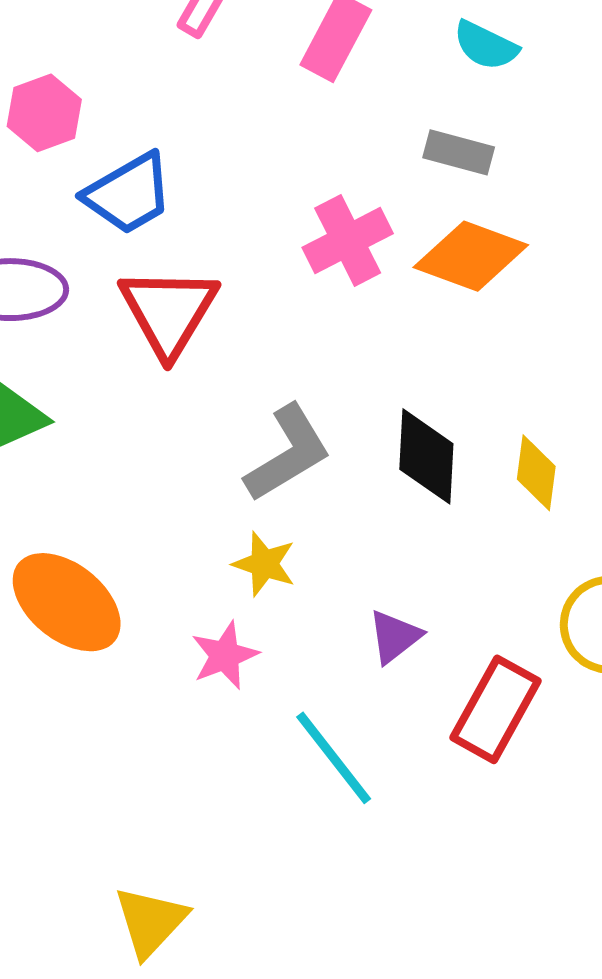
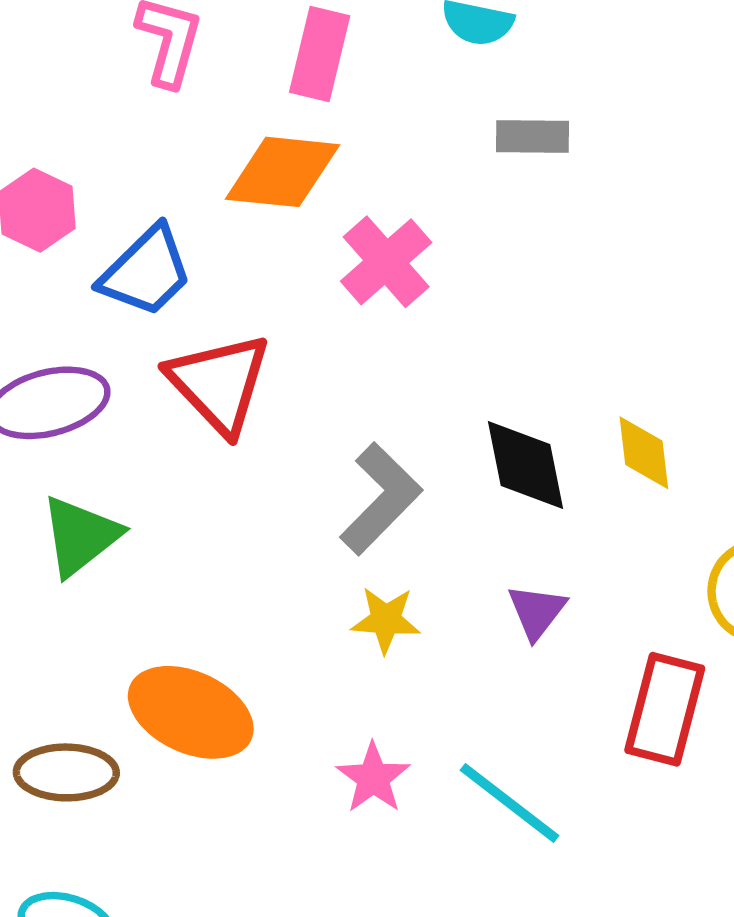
gray rectangle: (459, 152) -> (532, 137), moved
orange diamond: (471, 256) -> (282, 172), moved
purple triangle: (395, 637) -> (537, 612), moved
pink star: (225, 655) -> (373, 778), moved

